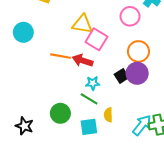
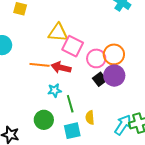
pink circle: (130, 16) -> (96, 58), moved
cyan star: (93, 83) -> (55, 90), moved
green line: (89, 99) -> (70, 104), turned 48

